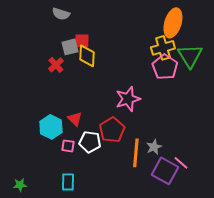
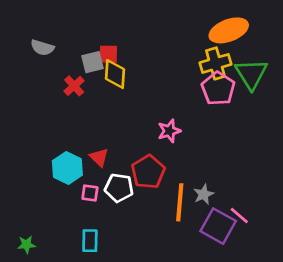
gray semicircle: (61, 14) -> (42, 48), moved
orange ellipse: (173, 23) -> (229, 30), turned 52
pink star: (128, 99) -> (169, 131), size x0.7

